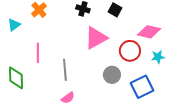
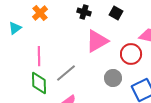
gray line: (65, 70) -> (66, 73), turned 55
green diamond: (16, 78) -> (39, 83), moved

